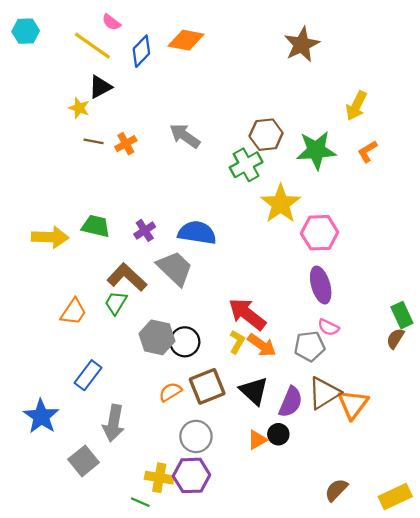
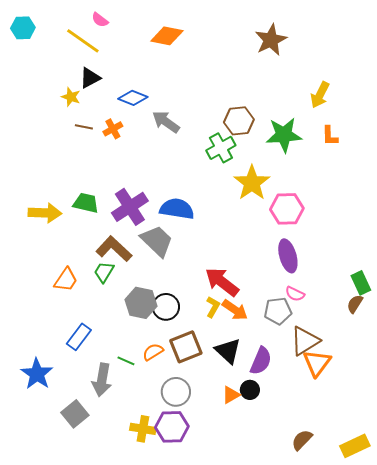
blue diamond: (141, 51) -> (133, 98), moved, turned 68
orange L-shape: (367, 151) -> (330, 136), turned -60
purple cross: (145, 230) -> (130, 207), size x1.8
brown triangle: (324, 393) -> (305, 341), moved
green line: (140, 502) -> (126, 361), moved

